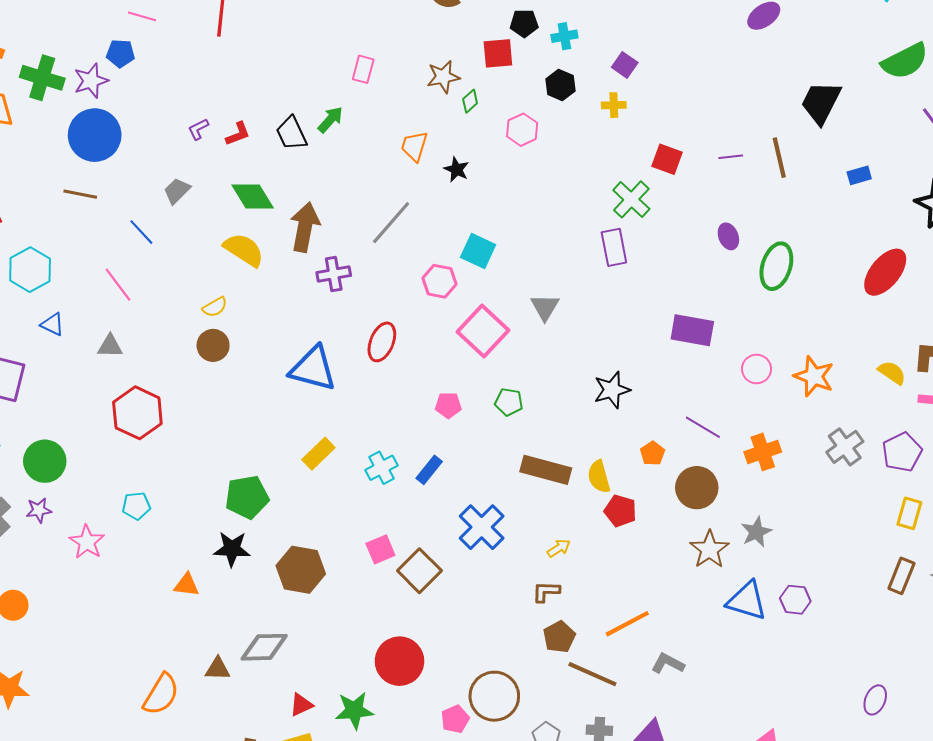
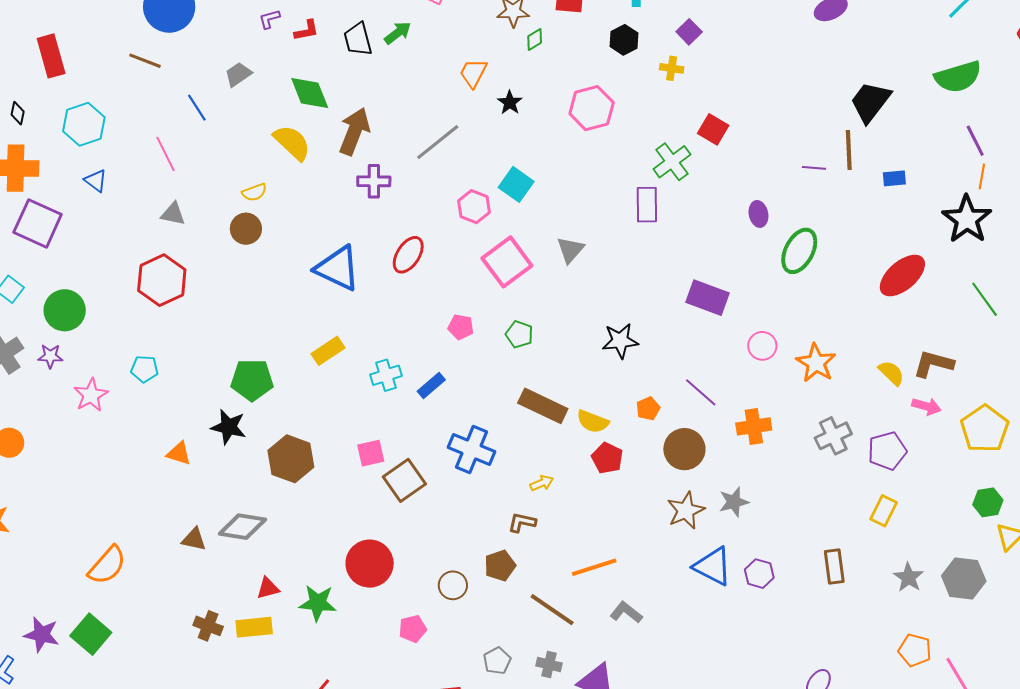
pink hexagon: (522, 130) -> (592, 108), moved, size x1.4
purple line: (731, 157) -> (814, 168), moved
brown line: (779, 158) -> (849, 150), moved
gray triangle: (110, 346) -> (173, 214), moved
yellow semicircle: (599, 477) -> (593, 422), turned -64
blue cross: (482, 527) -> (471, 449), turned -33
brown rectangle: (901, 576) -> (834, 566), moved, turned -40
brown pentagon: (559, 637) -> (500, 566), moved
orange semicircle: (161, 694) -> (107, 565), moved
brown circle: (494, 696) -> (453, 585), moved, size x0.6

